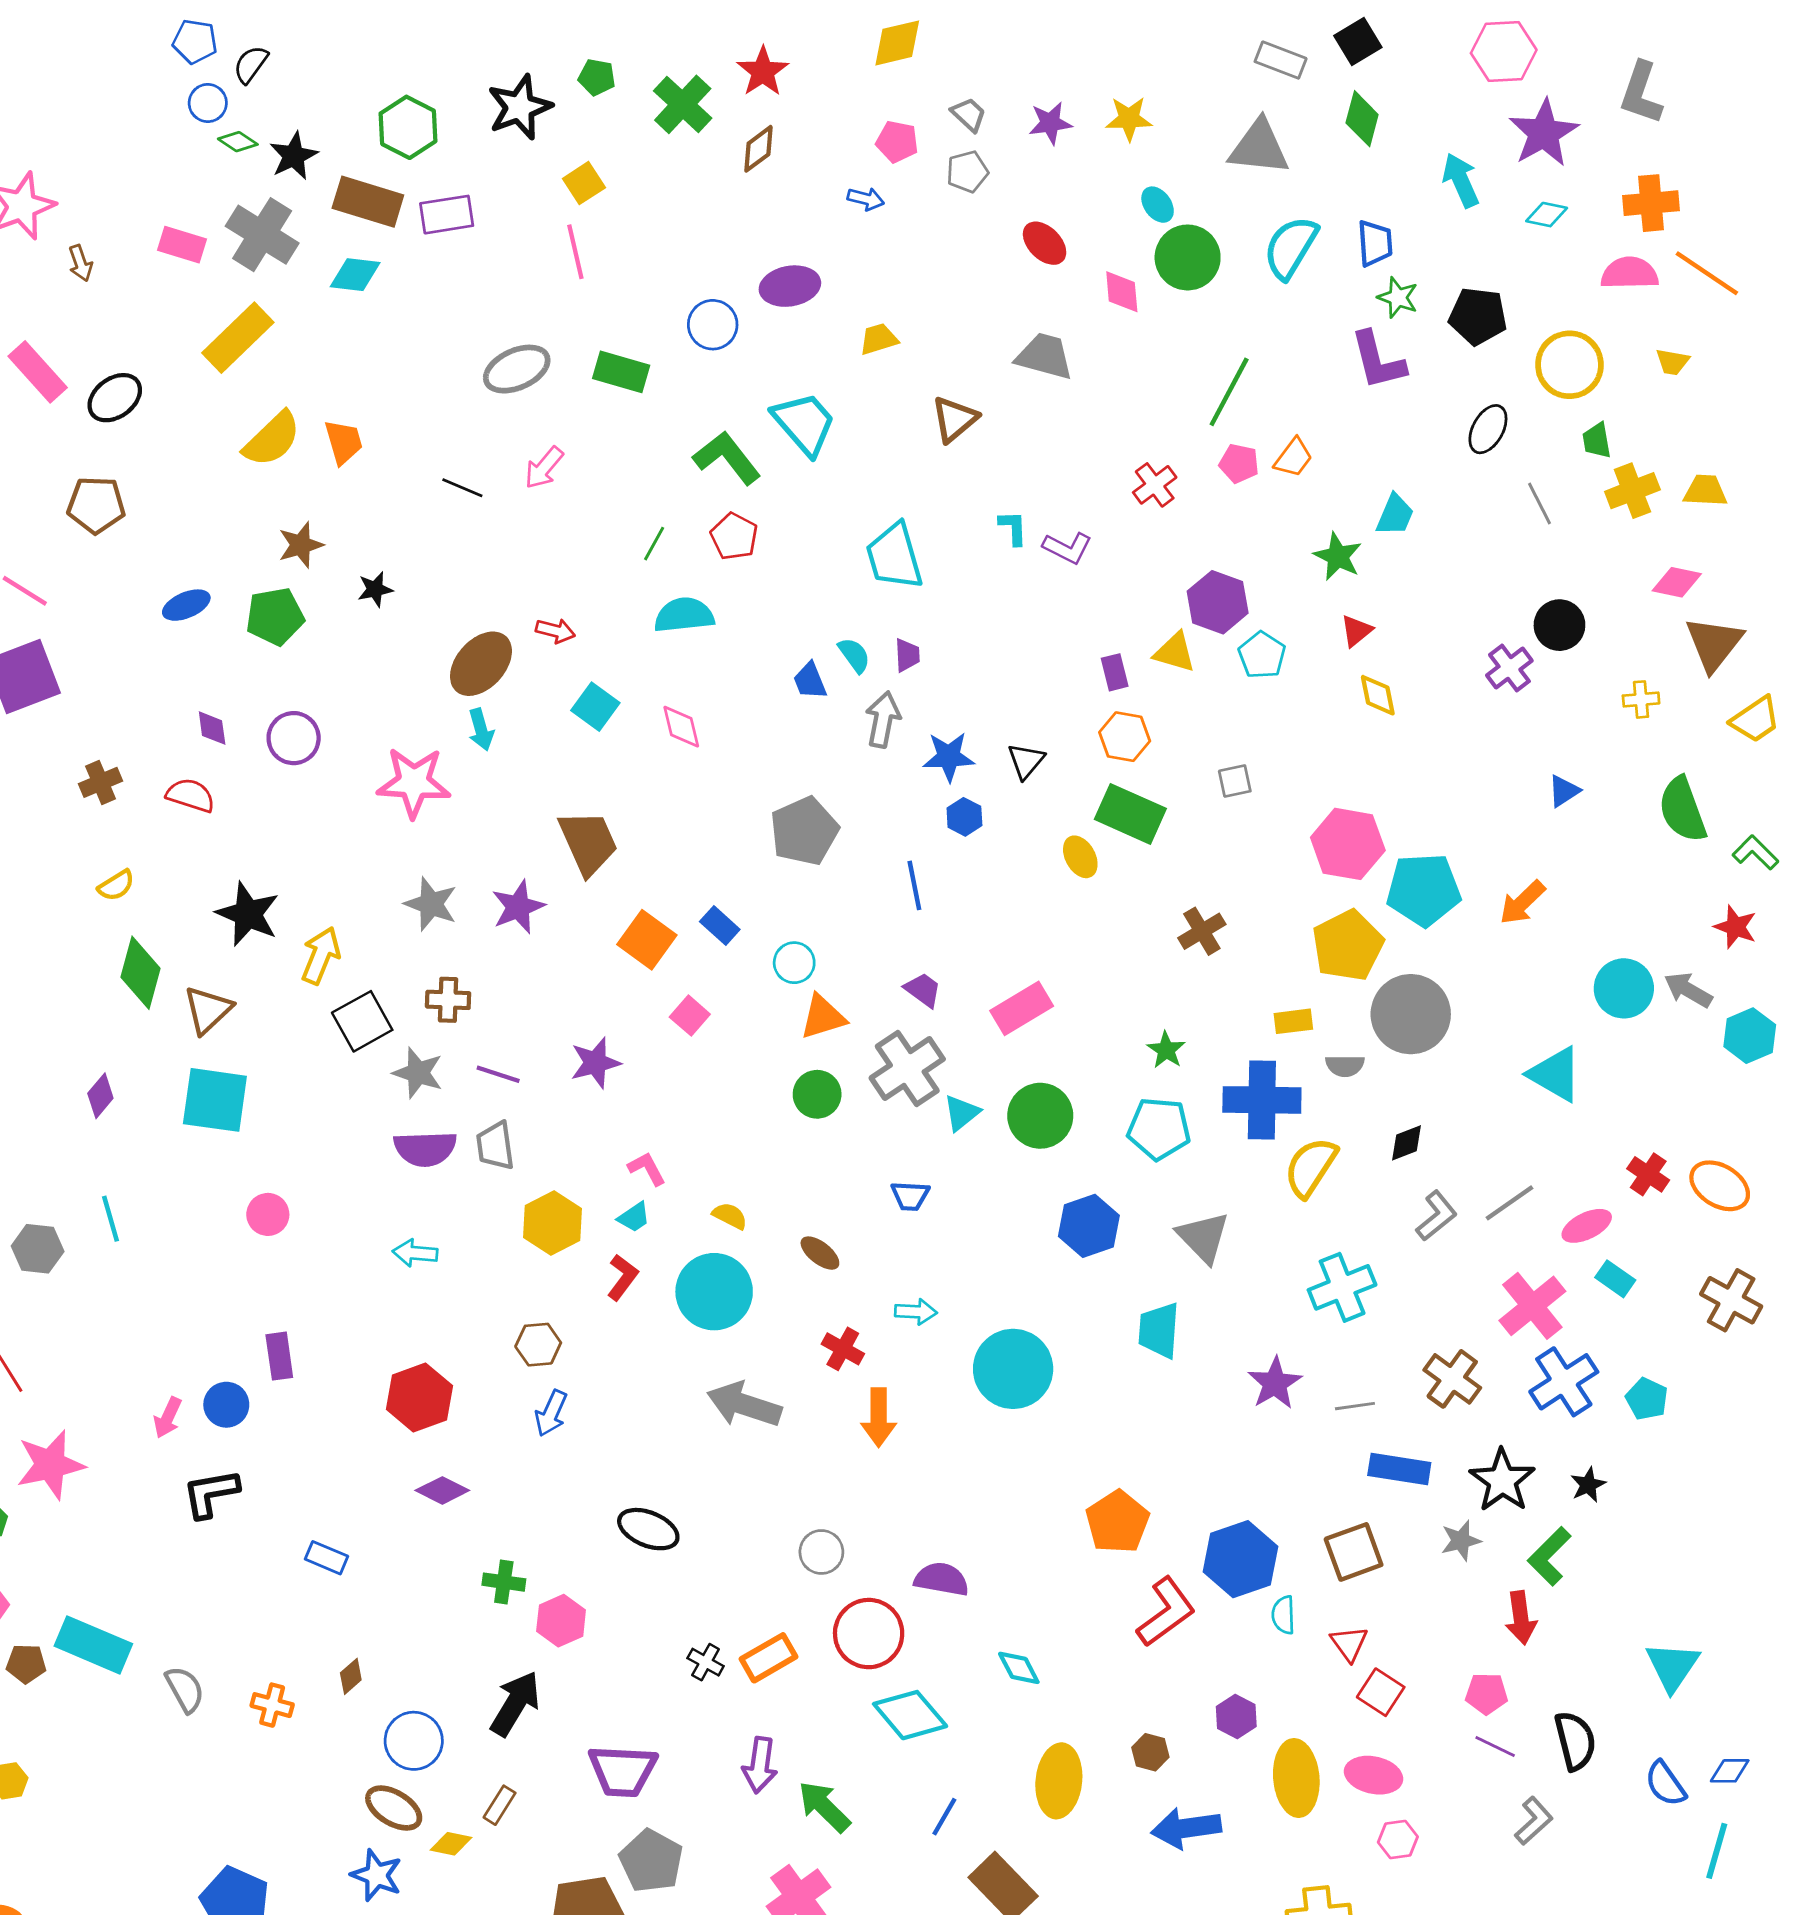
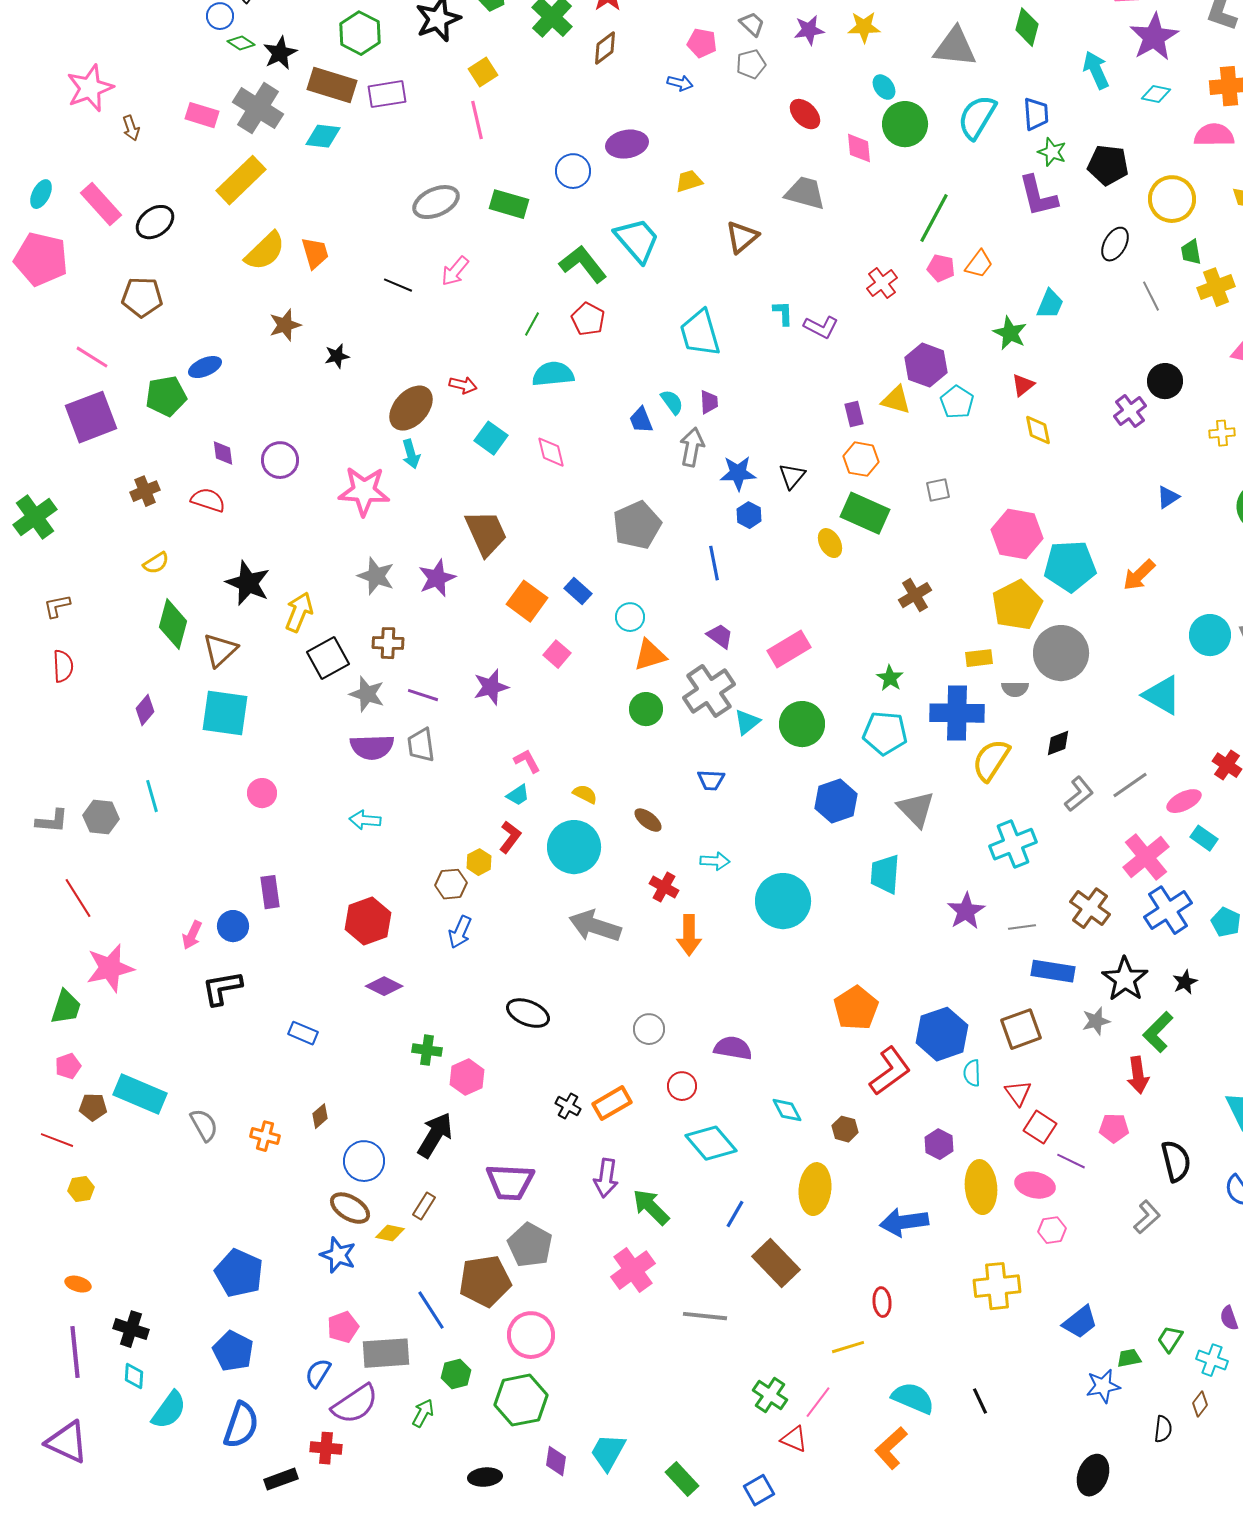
green pentagon: (275, 617) -> (166, 396), moved
yellow hexagon: (552, 1223) -> (479, 862), moved, size x0.6
red circle: (869, 1634) -> (682, 1086), size x0.6
purple line: (1495, 1747) -> (1071, 1161), moved
brown hexagon: (1150, 1752) -> (845, 1129), moved

